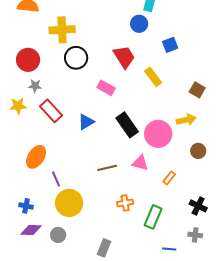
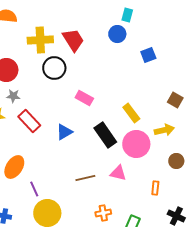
red trapezoid: (124, 57) -> (73, 40), moved
yellow rectangle: (153, 77) -> (131, 113), moved
orange rectangle: (169, 178) -> (155, 188), moved, turned -32

